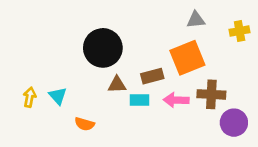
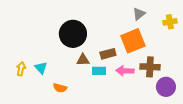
gray triangle: (196, 20) -> (139, 14), turned -32

